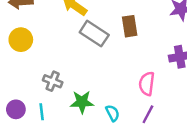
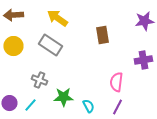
gray rectangle: (94, 34) -> (50, 45), moved
cyan line: (42, 112) -> (30, 105), turned 48

